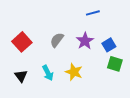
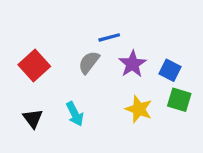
blue line: (93, 13) -> (109, 37), moved
blue square: (109, 45) -> (170, 70), turned -32
yellow star: (74, 72) -> (139, 109), moved

